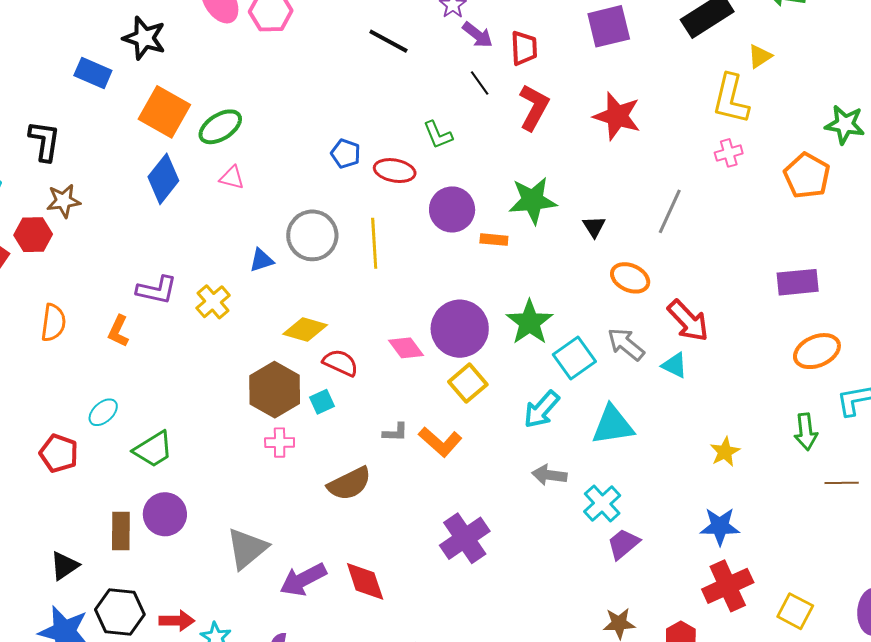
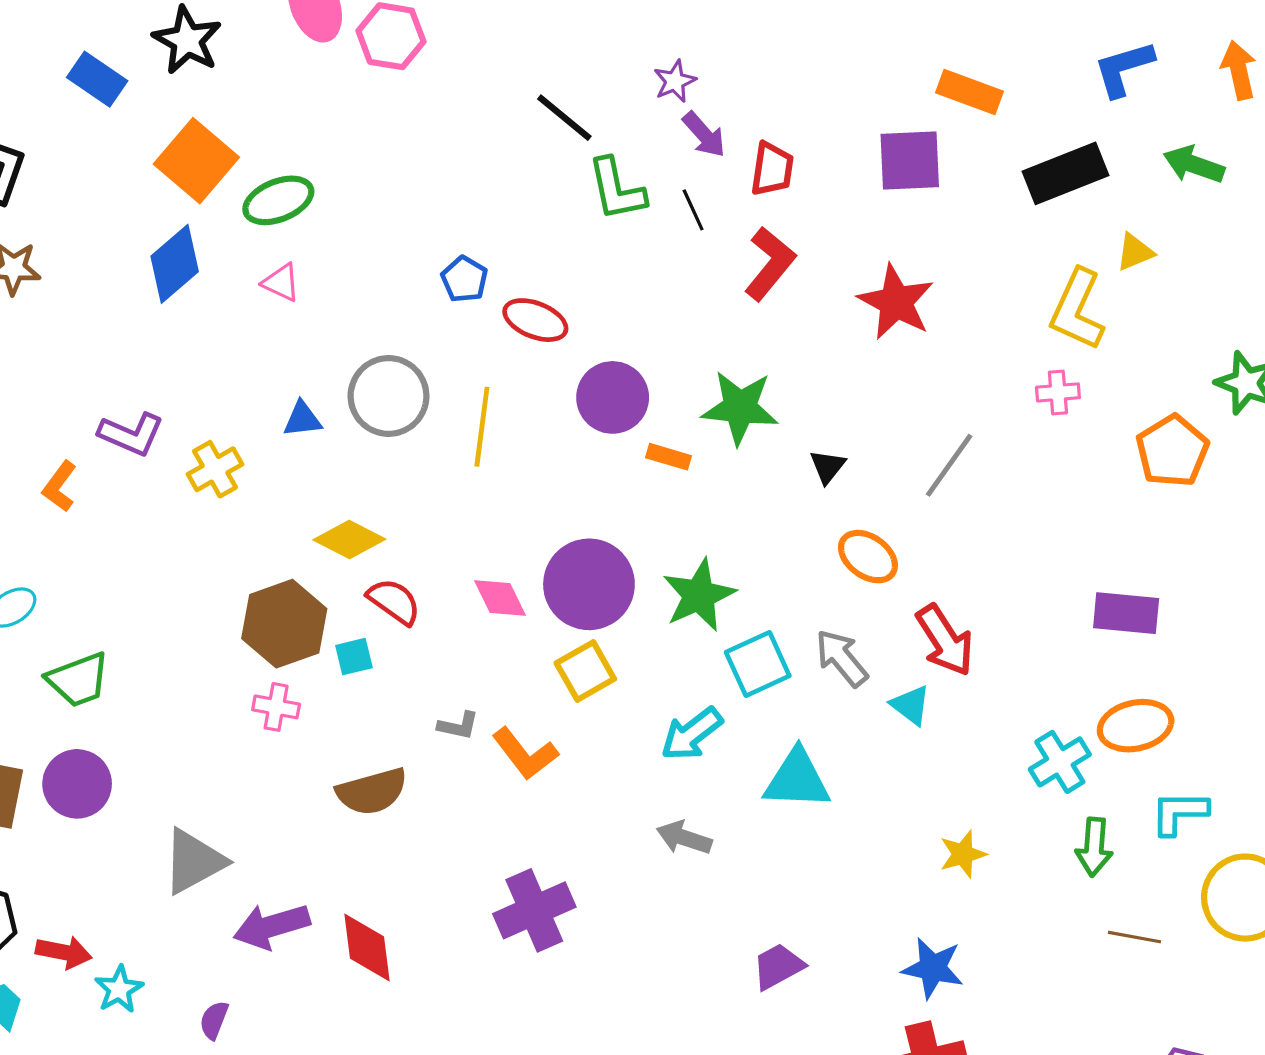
green L-shape: (438, 135) -> (617, 189), moved, size x1.4
cyan cross: (602, 504) -> (1060, 762), moved

